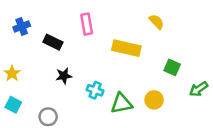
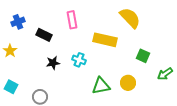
yellow semicircle: (156, 22) -> (130, 18), size x1.6
yellow star: (12, 73) -> (10, 51), moved
cyan cross: (95, 90) -> (79, 60), moved

